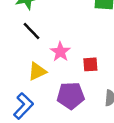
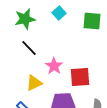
red square: (90, 64) -> (80, 77), size x1.5

